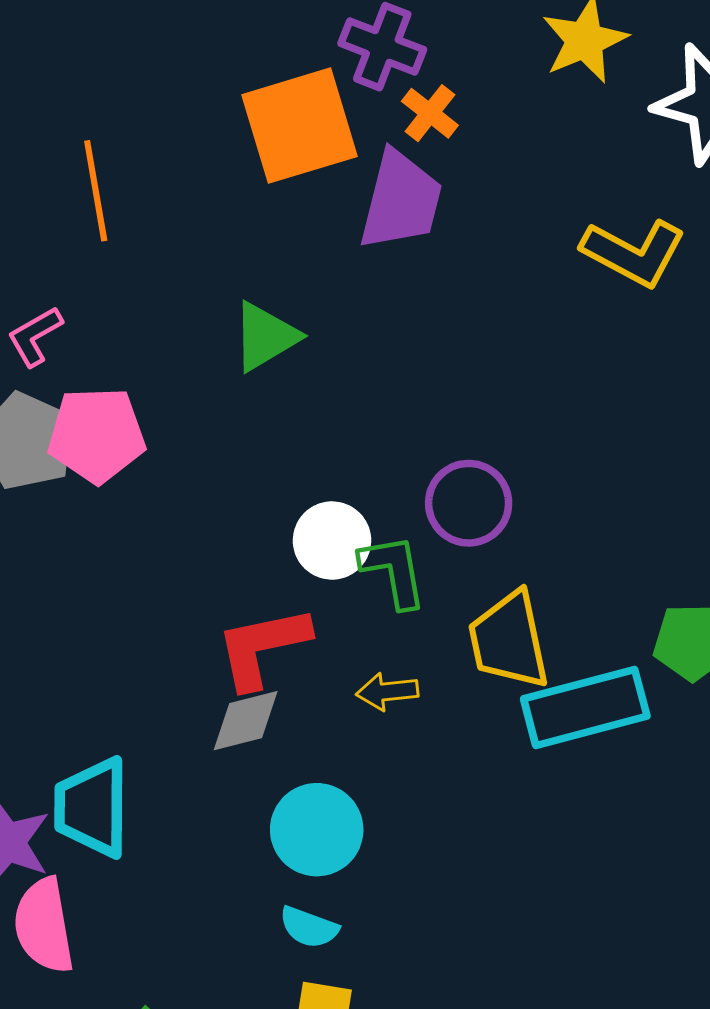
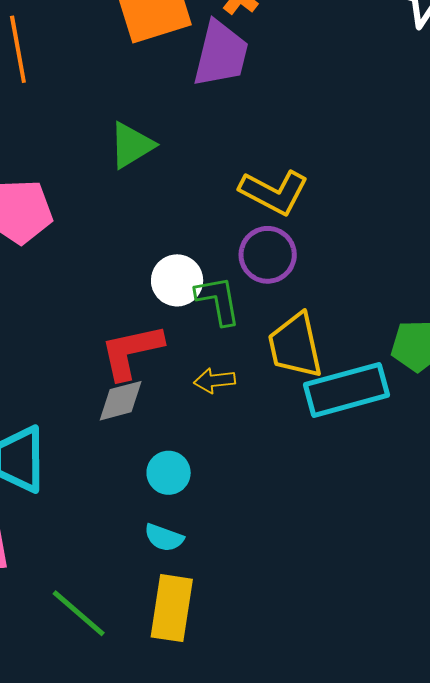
yellow L-shape: (634, 253) -> (274, 192), moved
cyan circle: (317, 830) -> (169, 473), size x0.7

